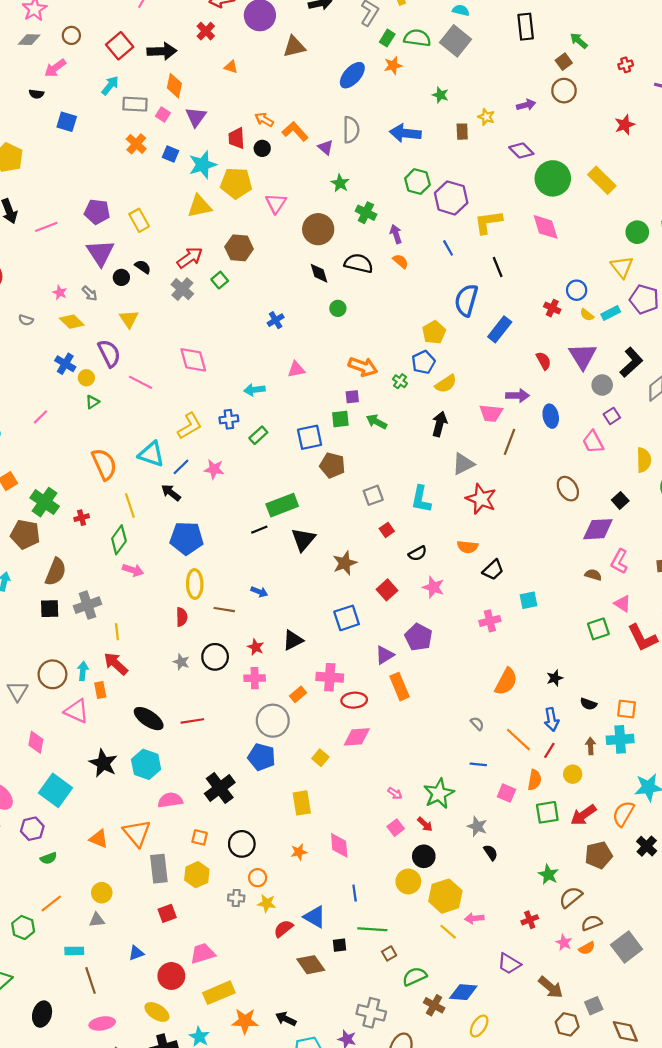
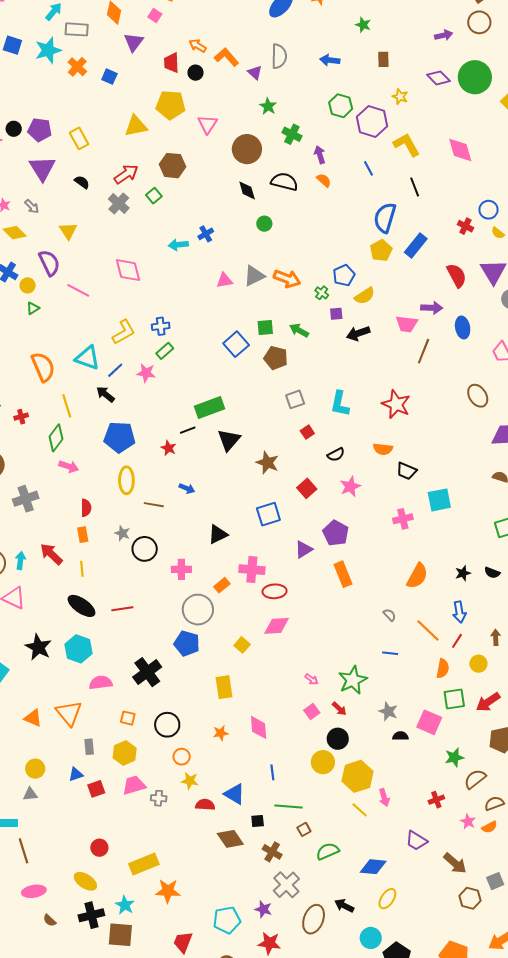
pink square: (163, 115) -> (155, 15), moved
yellow star: (486, 117) -> (400, 97), moved
blue arrow: (405, 133) -> (330, 60), size x0.7
cyan star: (203, 165) -> (48, 50), moved
green circle: (553, 178) -> (475, 77), moved
yellow L-shape: (488, 222) -> (407, 145), turned 68
black circle: (121, 277) -> (14, 129), moved
yellow pentagon: (434, 332) -> (381, 250), moved
red semicircle: (544, 361) -> (457, 275), size x1.4
cyan arrow: (254, 390) -> (178, 245), moved
purple square: (352, 397) -> (336, 314), moved
black arrow: (440, 424) -> (358, 333), turned -125
green rectangle: (258, 435) -> (165, 351), moved
blue square: (310, 437) -> (236, 344), turned -30
gray triangle: (463, 464) -> (254, 276), moved
brown pentagon: (332, 465) -> (276, 358), moved
brown star: (345, 563) -> (267, 463), turned -30
black trapezoid: (493, 570) -> (406, 471), turned 65
pink star: (433, 587) -> (350, 486), turned 30
cyan square: (528, 600) -> (439, 500), size x1.4
red semicircle: (182, 617) -> (86, 508), moved
yellow line: (117, 632) -> (82, 569), moved
red star: (256, 647) -> (169, 448), moved
gray star: (181, 662) -> (122, 533), moved
orange rectangle: (400, 687) -> (343, 574), moved
orange rectangle: (100, 690) -> (83, 535), moved
black semicircle: (588, 704) -> (492, 573), moved
pink square: (506, 793) -> (429, 722), moved, size x1.4
black semicircle: (491, 852) -> (400, 736), turned -56
gray rectangle: (159, 869) -> (89, 747), size x0.6
green star: (548, 875) -> (454, 757), turned 30
gray cross: (236, 898) -> (159, 798), moved
pink arrow: (474, 918) -> (384, 798), turned -102
red semicircle: (283, 929) -> (205, 805), turned 42
blue triangle: (136, 953) -> (76, 774), moved
pink trapezoid: (203, 953) -> (134, 785), moved
red circle: (171, 976) -> (99, 848), size x0.7
brown cross: (434, 1005) -> (272, 852), moved
gray cross: (371, 1013) -> (286, 885), turned 32
black arrow: (286, 1019) -> (344, 906), moved

